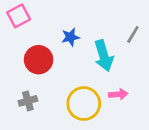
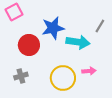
blue star: (70, 37) -> (53, 28), size x1.6
cyan arrow: (104, 56) -> (78, 42), turned -65

